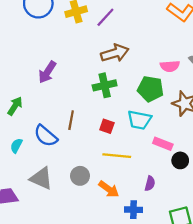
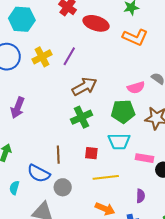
purple arrow: (47, 72) -> (18, 108), moved
gray circle: (80, 176) -> (63, 187), moved

